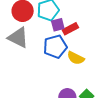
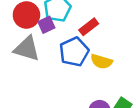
purple square: (58, 25) -> (46, 25), moved

